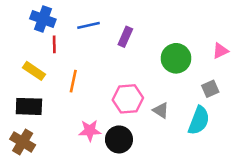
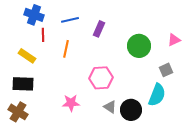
orange line: (73, 81) -> (66, 49), moved
gray triangle: (161, 110) -> (110, 107), moved
black circle: (119, 139) -> (131, 110), moved

